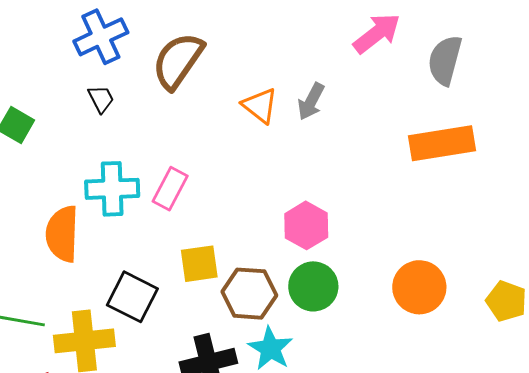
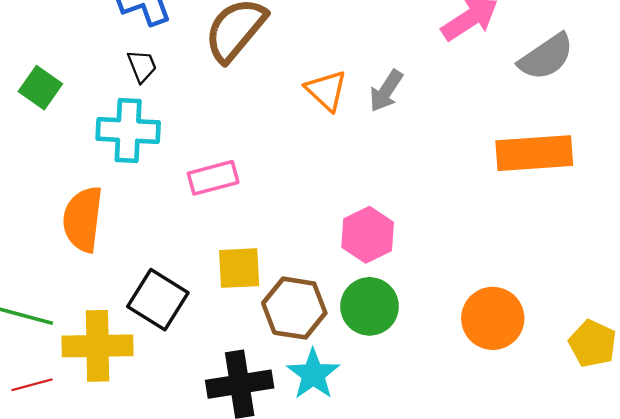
gray semicircle: (445, 60) -> (546, 57), turned -144
cyan cross: (112, 189) -> (128, 131), moved
pink rectangle: (170, 189) -> (213, 178), turned 42

